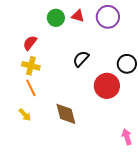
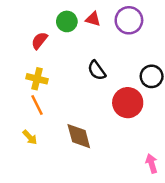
red semicircle: (30, 43) -> (39, 41), moved
black semicircle: (81, 59) -> (97, 70), turned -78

